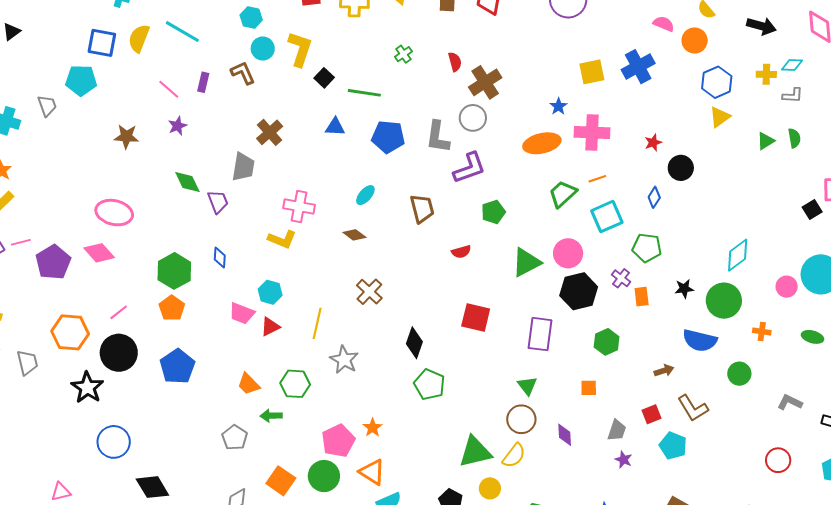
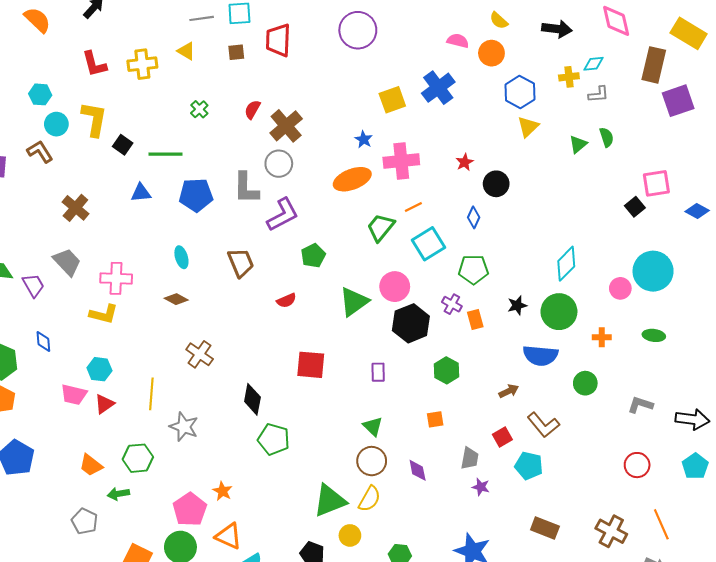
red semicircle: (455, 62) -> (252, 109), turned -126
gray trapezoid: (243, 167) -> (67, 262), moved, turned -44
cyan ellipse: (365, 195) -> (181, 257), turned -50
purple rectangle: (540, 334) -> (378, 372), size x0.6

